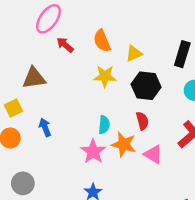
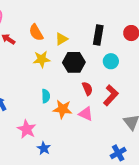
red semicircle: (142, 121) -> (87, 89), moved
pink star: (93, 152) -> (27, 129), moved

